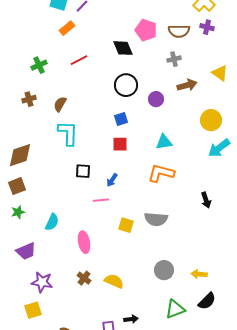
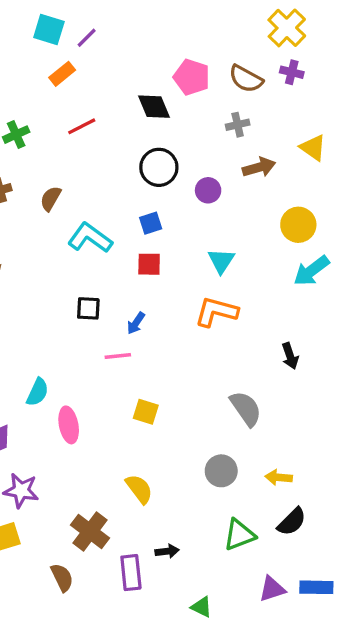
brown semicircle: (179, 31) -> (246, 79), turned 30
cyan L-shape: (68, 133) -> (90, 238), moved, turned -56
cyan triangle: (164, 142) -> (221, 261), turned -48
gray semicircle: (156, 219) -> (246, 409), moved, turned -130
yellow square: (126, 225) -> (146, 412), moved
pink ellipse: (84, 242) -> (69, 425), moved
brown cross: (84, 278) -> (90, 532), moved, size x1.6
yellow semicircle: (114, 281) -> (139, 489), turned 30

